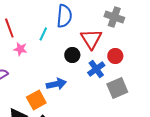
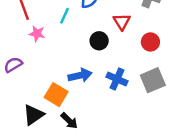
red triangle: (91, 39) -> (122, 22), size x0.7
blue cross: (96, 69) -> (117, 79), moved, turned -30
orange square: (36, 100) -> (56, 95), turned -30

